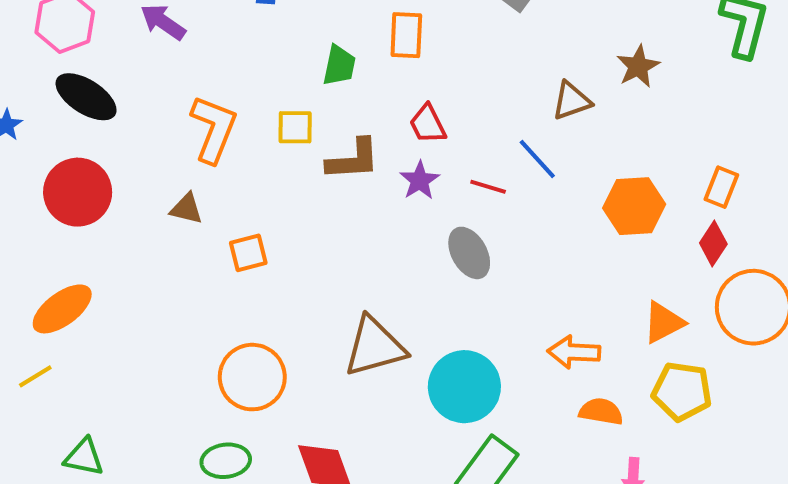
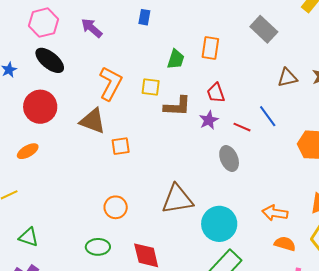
brown triangle: (572, 101) -> (287, 78), moved
brown triangle: (186, 209) -> (93, 121), size x1.6
orange ellipse: (62, 309) -> (28, 151), moved, size x0.7
orange circle: (252, 377) -> (116, 207), size x0.7

